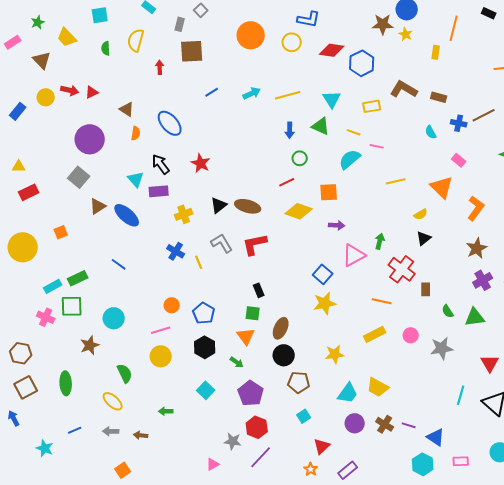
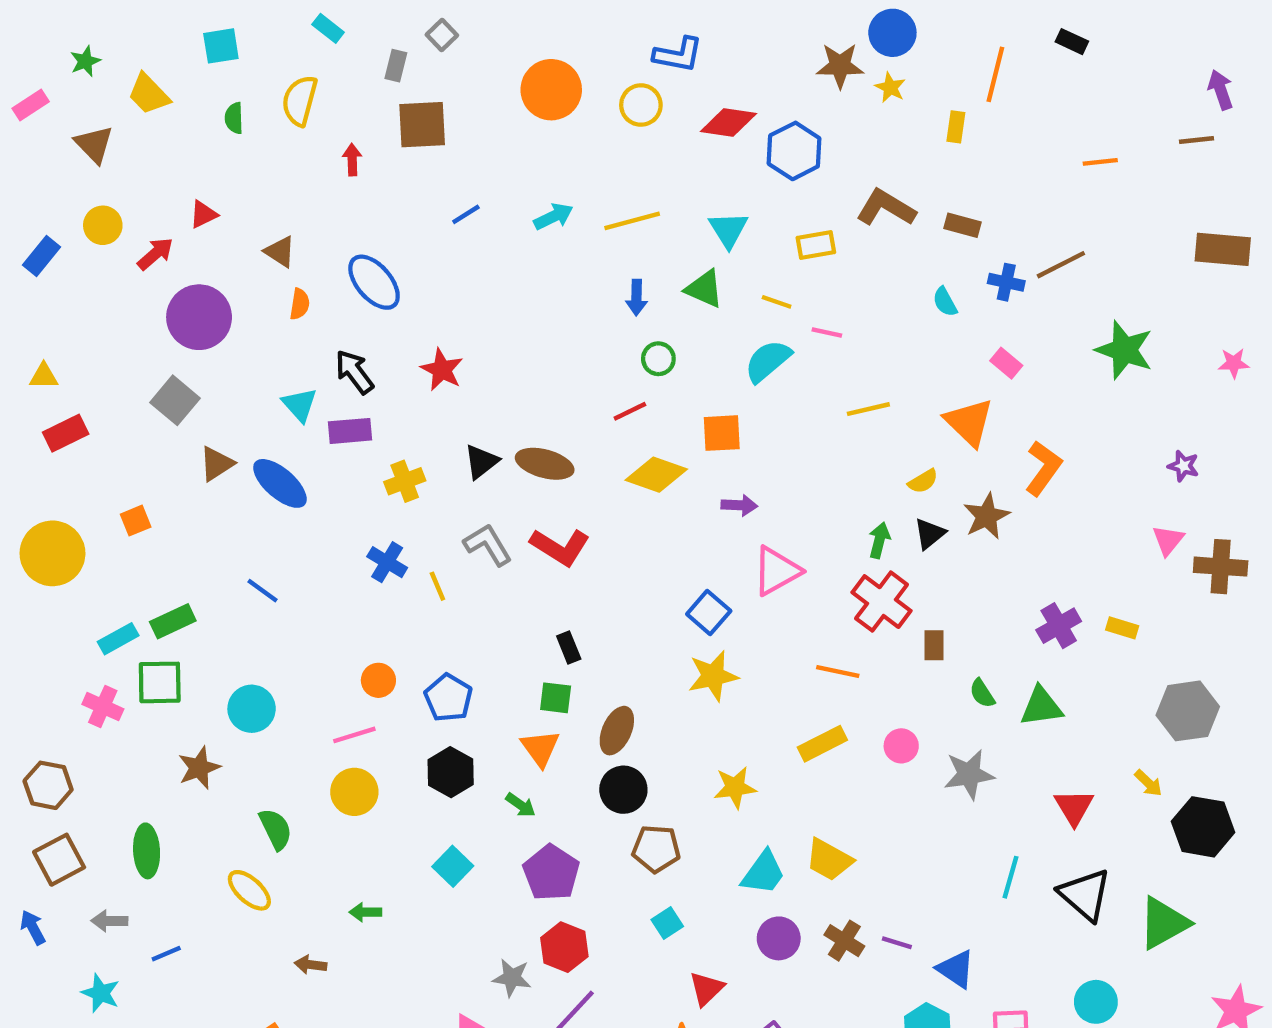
red arrow: (70, 90) -> (155, 254), moved, turned -54
green arrow: (380, 241) -> (879, 540), moved
red L-shape: (255, 244) -> (560, 547), turned -136
brown star: (477, 248) -> (987, 516), moved
gray arrow: (111, 431) -> (109, 921), moved

